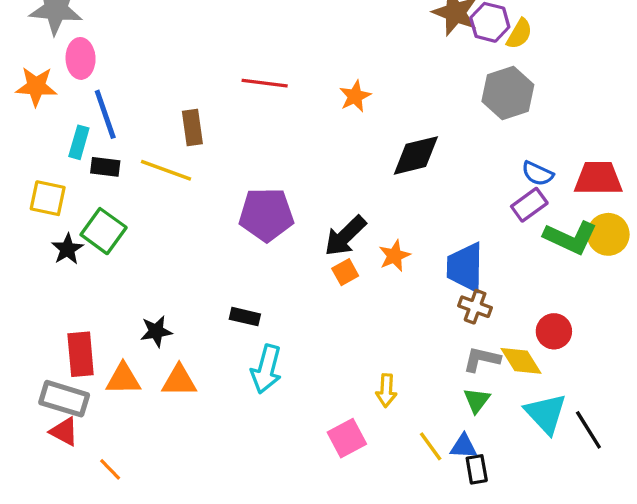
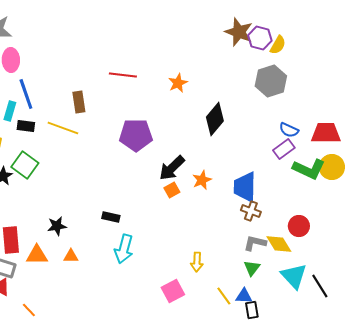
black diamond: (416, 155) -> (215, 119), turned -36
purple pentagon: (266, 215) -> (136, 135), moved
orange triangle: (179, 381) -> (71, 256), size x0.7

